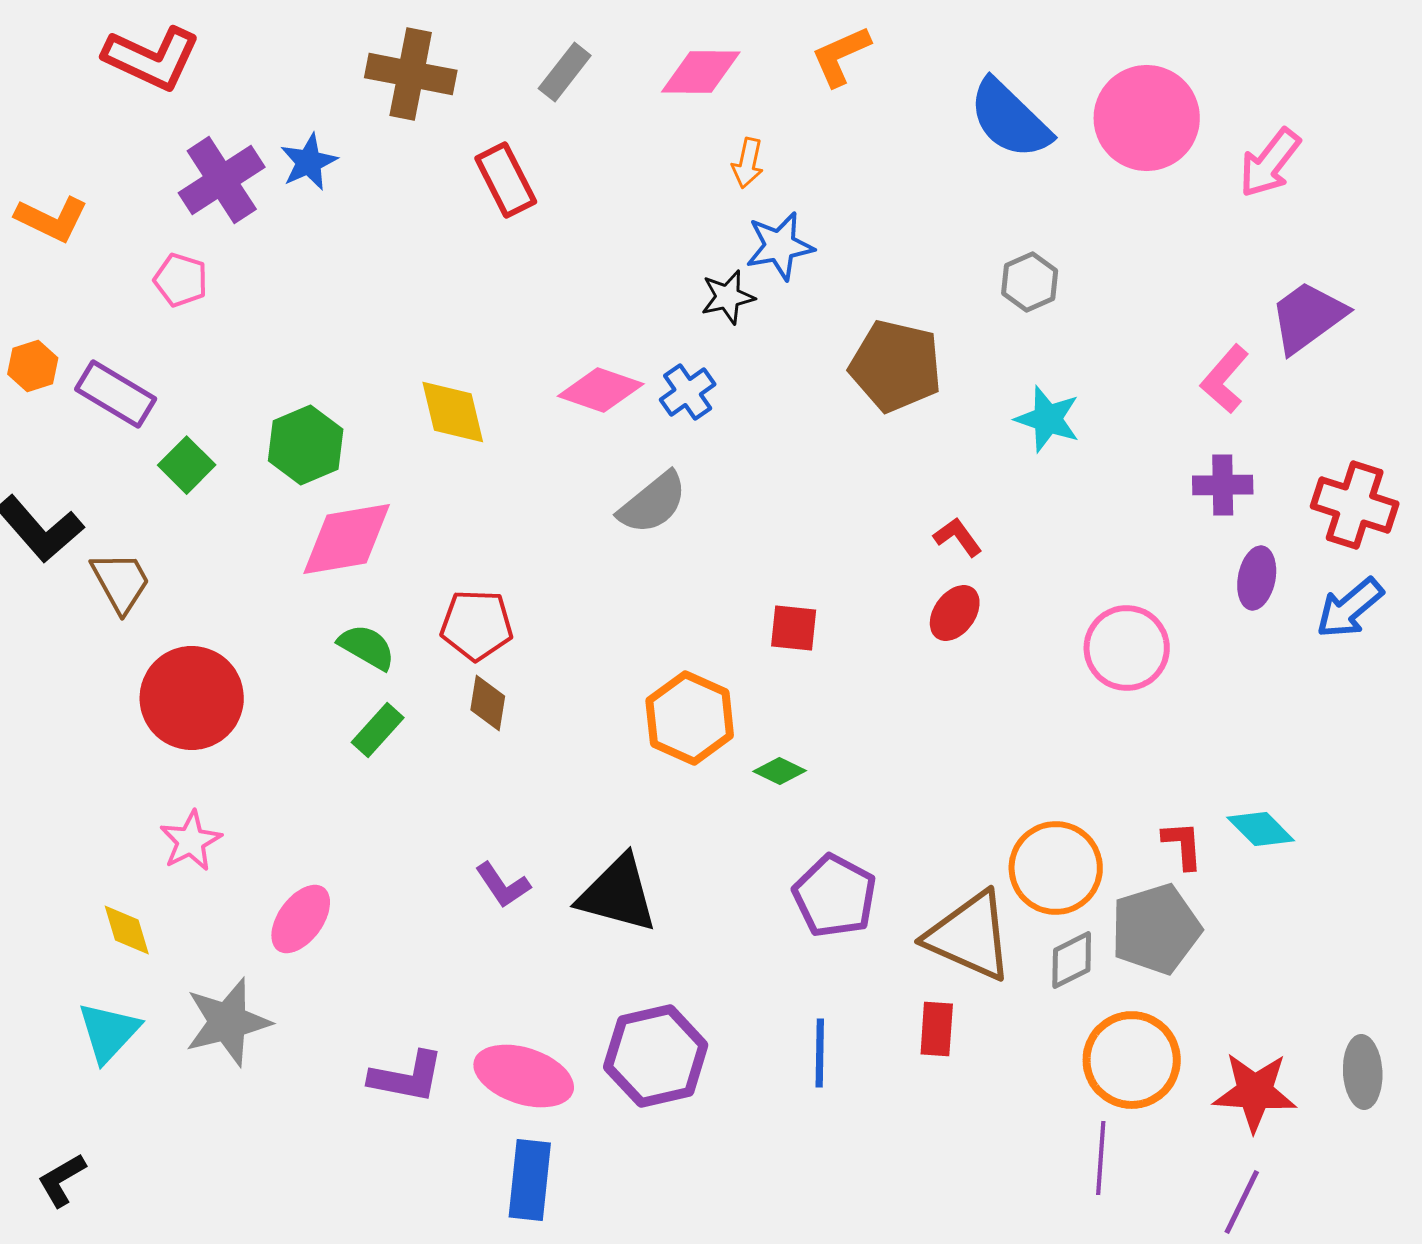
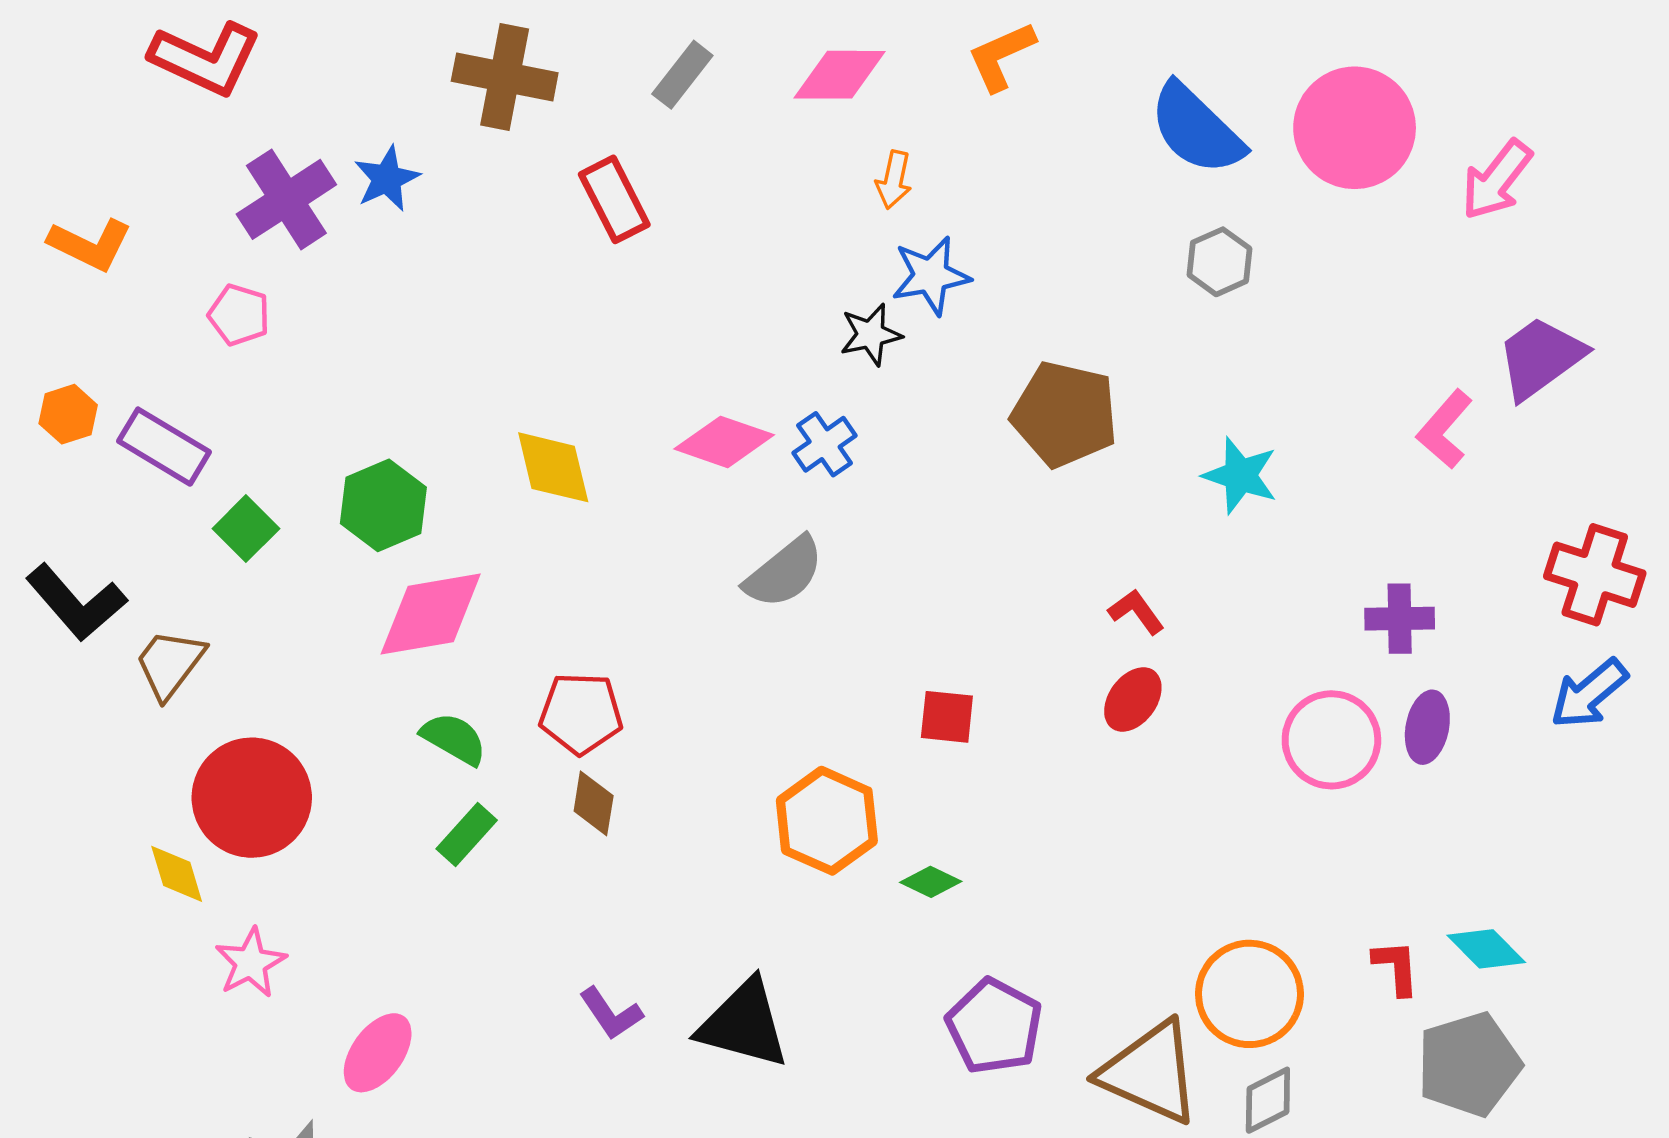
gray hexagon: (1030, 282) -> (1219, 262), moved
purple cross: (1223, 485) -> (1400, 619), moved
purple ellipse: (1257, 578) -> (1427, 727), moved
brown trapezoid: (121, 582) -> (170, 664), turned -114
gray pentagon: (1156, 929) -> (1469, 1064), moved
yellow diamond: (127, 930) -> (177, 874), moved

